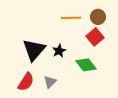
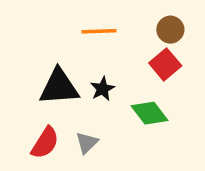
orange line: (71, 18) -> (99, 31), moved
black triangle: (34, 50) -> (59, 87), turned 45

